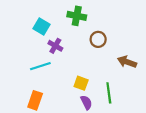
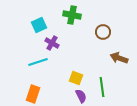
cyan square: (41, 27) -> (39, 25), turned 35
brown circle: (98, 39) -> (103, 32), moved

